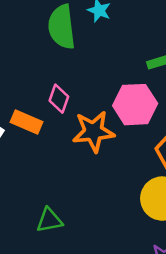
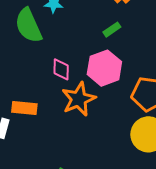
pink diamond: (59, 99) -> (61, 69), moved

